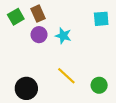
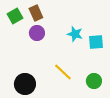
cyan square: (101, 19) -> (96, 42), moved
cyan star: (63, 36) -> (75, 34), moved

